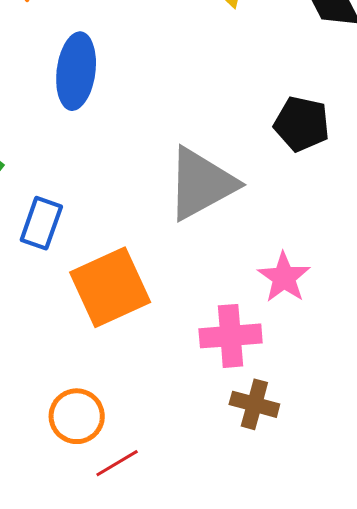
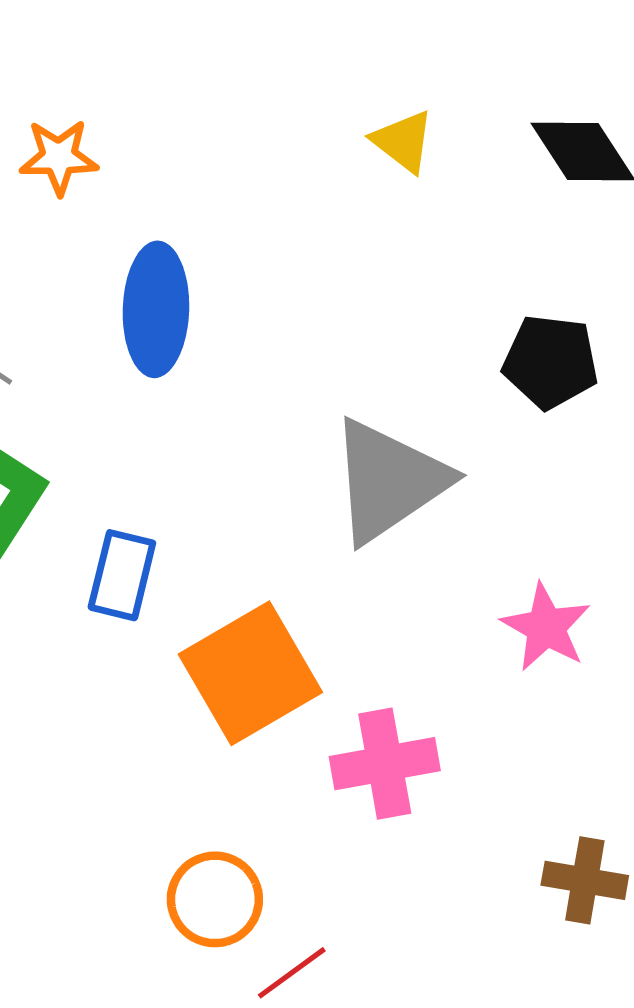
pink cross: (231, 336) -> (385, 764), moved
brown cross: (254, 404) -> (585, 880), moved

